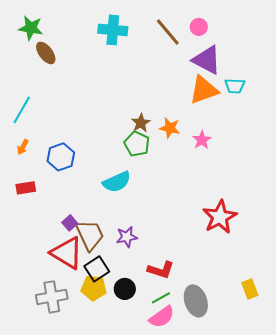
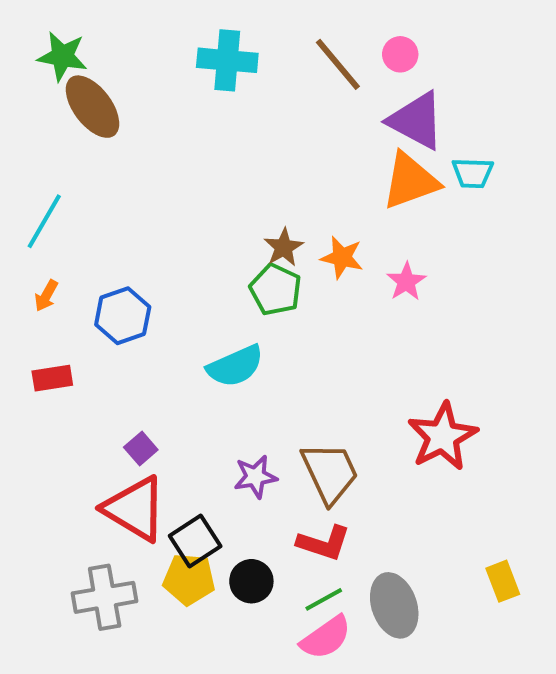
brown ellipse: (46, 53) -> (93, 107), size x1.4
brown trapezoid: (90, 235) -> (330, 473), moved

